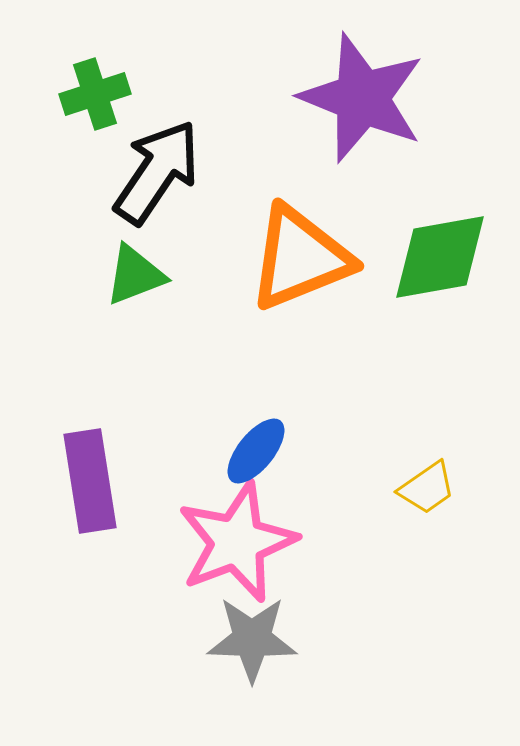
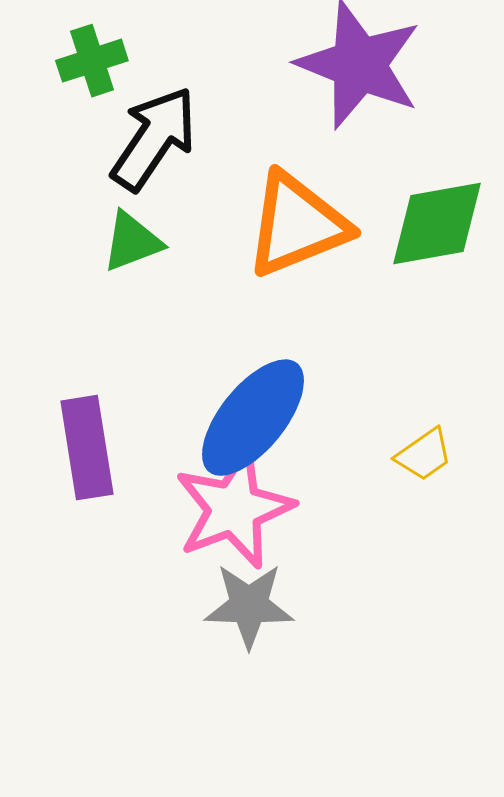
blue ellipse: (256, 451) -> (253, 418), size x1.8

